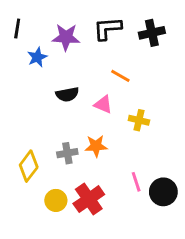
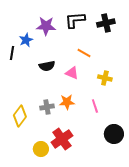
black line: (17, 29) -> (12, 53), moved
yellow cross: (139, 120) -> (105, 78), moved
pink line: (136, 182) -> (95, 106), moved
yellow circle: (56, 200) -> (41, 149), moved

